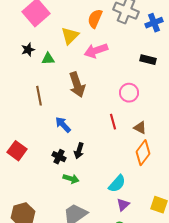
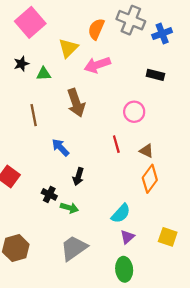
black cross: (59, 157) -> (49, 194), moved

